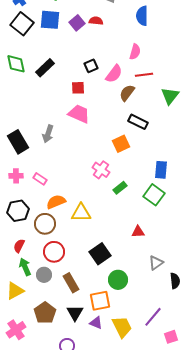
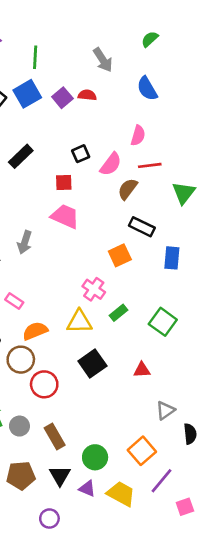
blue semicircle: (142, 16) -> (147, 89), turned -30
blue square: (50, 20) -> (27, 94), turned -35
blue rectangle: (161, 170) -> (172, 258), moved
yellow triangle: (81, 213) -> (79, 322), moved
red circle: (54, 252) -> (44, 384), moved
black square: (100, 254) -> (92, 363), moved
green circle: (118, 280) -> (95, 457), moved
orange square: (100, 301) -> (142, 451), moved, turned -30
brown pentagon: (45, 313) -> (21, 476), turned 30
yellow trapezoid: (122, 327) -> (121, 494), turned -35

